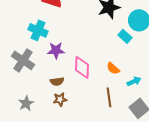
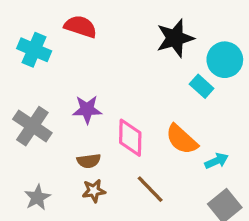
cyan cross: (38, 30) -> (34, 50), moved
orange semicircle: (113, 68) -> (182, 139), size x1.5
brown line: (109, 97) -> (150, 189), moved, turned -36

